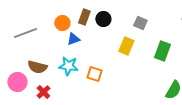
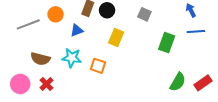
orange circle: (62, 23) -> (56, 14), moved
yellow rectangle: (126, 46) -> (116, 38), moved
pink circle: (17, 82) -> (20, 84), moved

